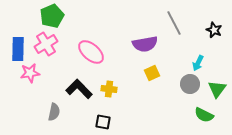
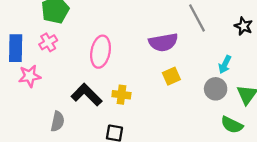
pink cross: (46, 44) -> (48, 42), size x0.7
pink ellipse: (91, 52) -> (101, 52), turned 60

